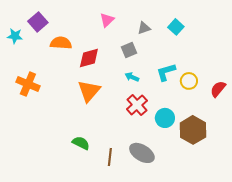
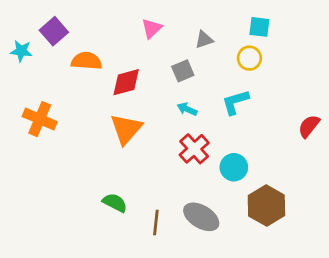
cyan square: (176, 27) -> (259, 27), moved, turned -35
yellow circle: (189, 81) -> (249, 58), moved
brown hexagon: (193, 130) -> (266, 206), moved

